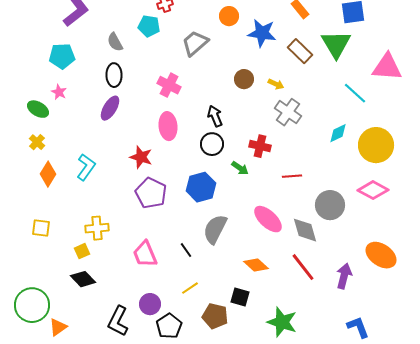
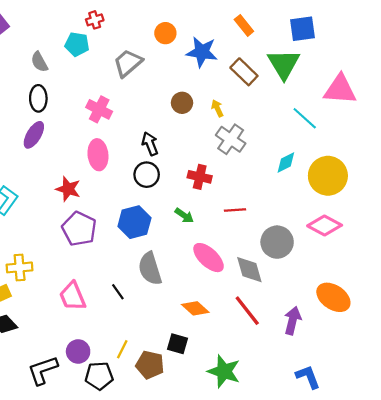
yellow arrow: (276, 84) -> (217, 108), turned -140
green arrow: (240, 168) -> (184, 216), moved
gray semicircle: (215, 229) -> (150, 269), turned -44
yellow line: (190, 288) -> (122, 349), moved, turned -30
black L-shape: (118, 321) -> (43, 370), turned 44
black pentagon: (169, 326) -> (99, 376), turned 30

